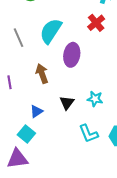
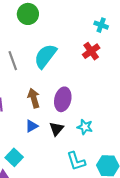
purple ellipse: (72, 55) -> (63, 99), moved
blue triangle: (36, 111) -> (32, 126), moved

